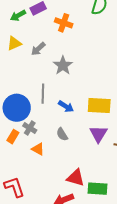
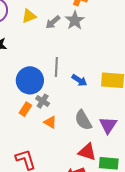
gray star: (63, 65) -> (75, 20), moved
gray semicircle: (62, 134) -> (83, 120), moved, size x1.5
purple triangle: (98, 134) -> (108, 125), moved

